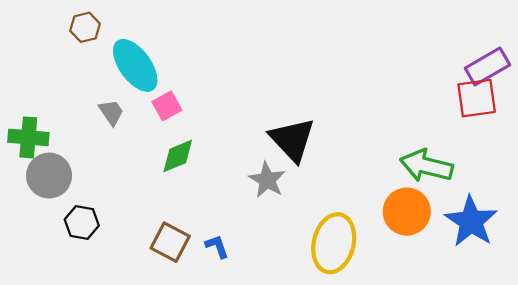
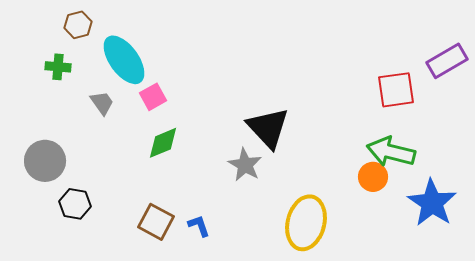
red square: (477, 98) -> (396, 90), moved
green cross: (28, 137) -> (58, 67), moved, size x0.7
orange circle: (407, 212) -> (373, 177), moved, size x0.7

